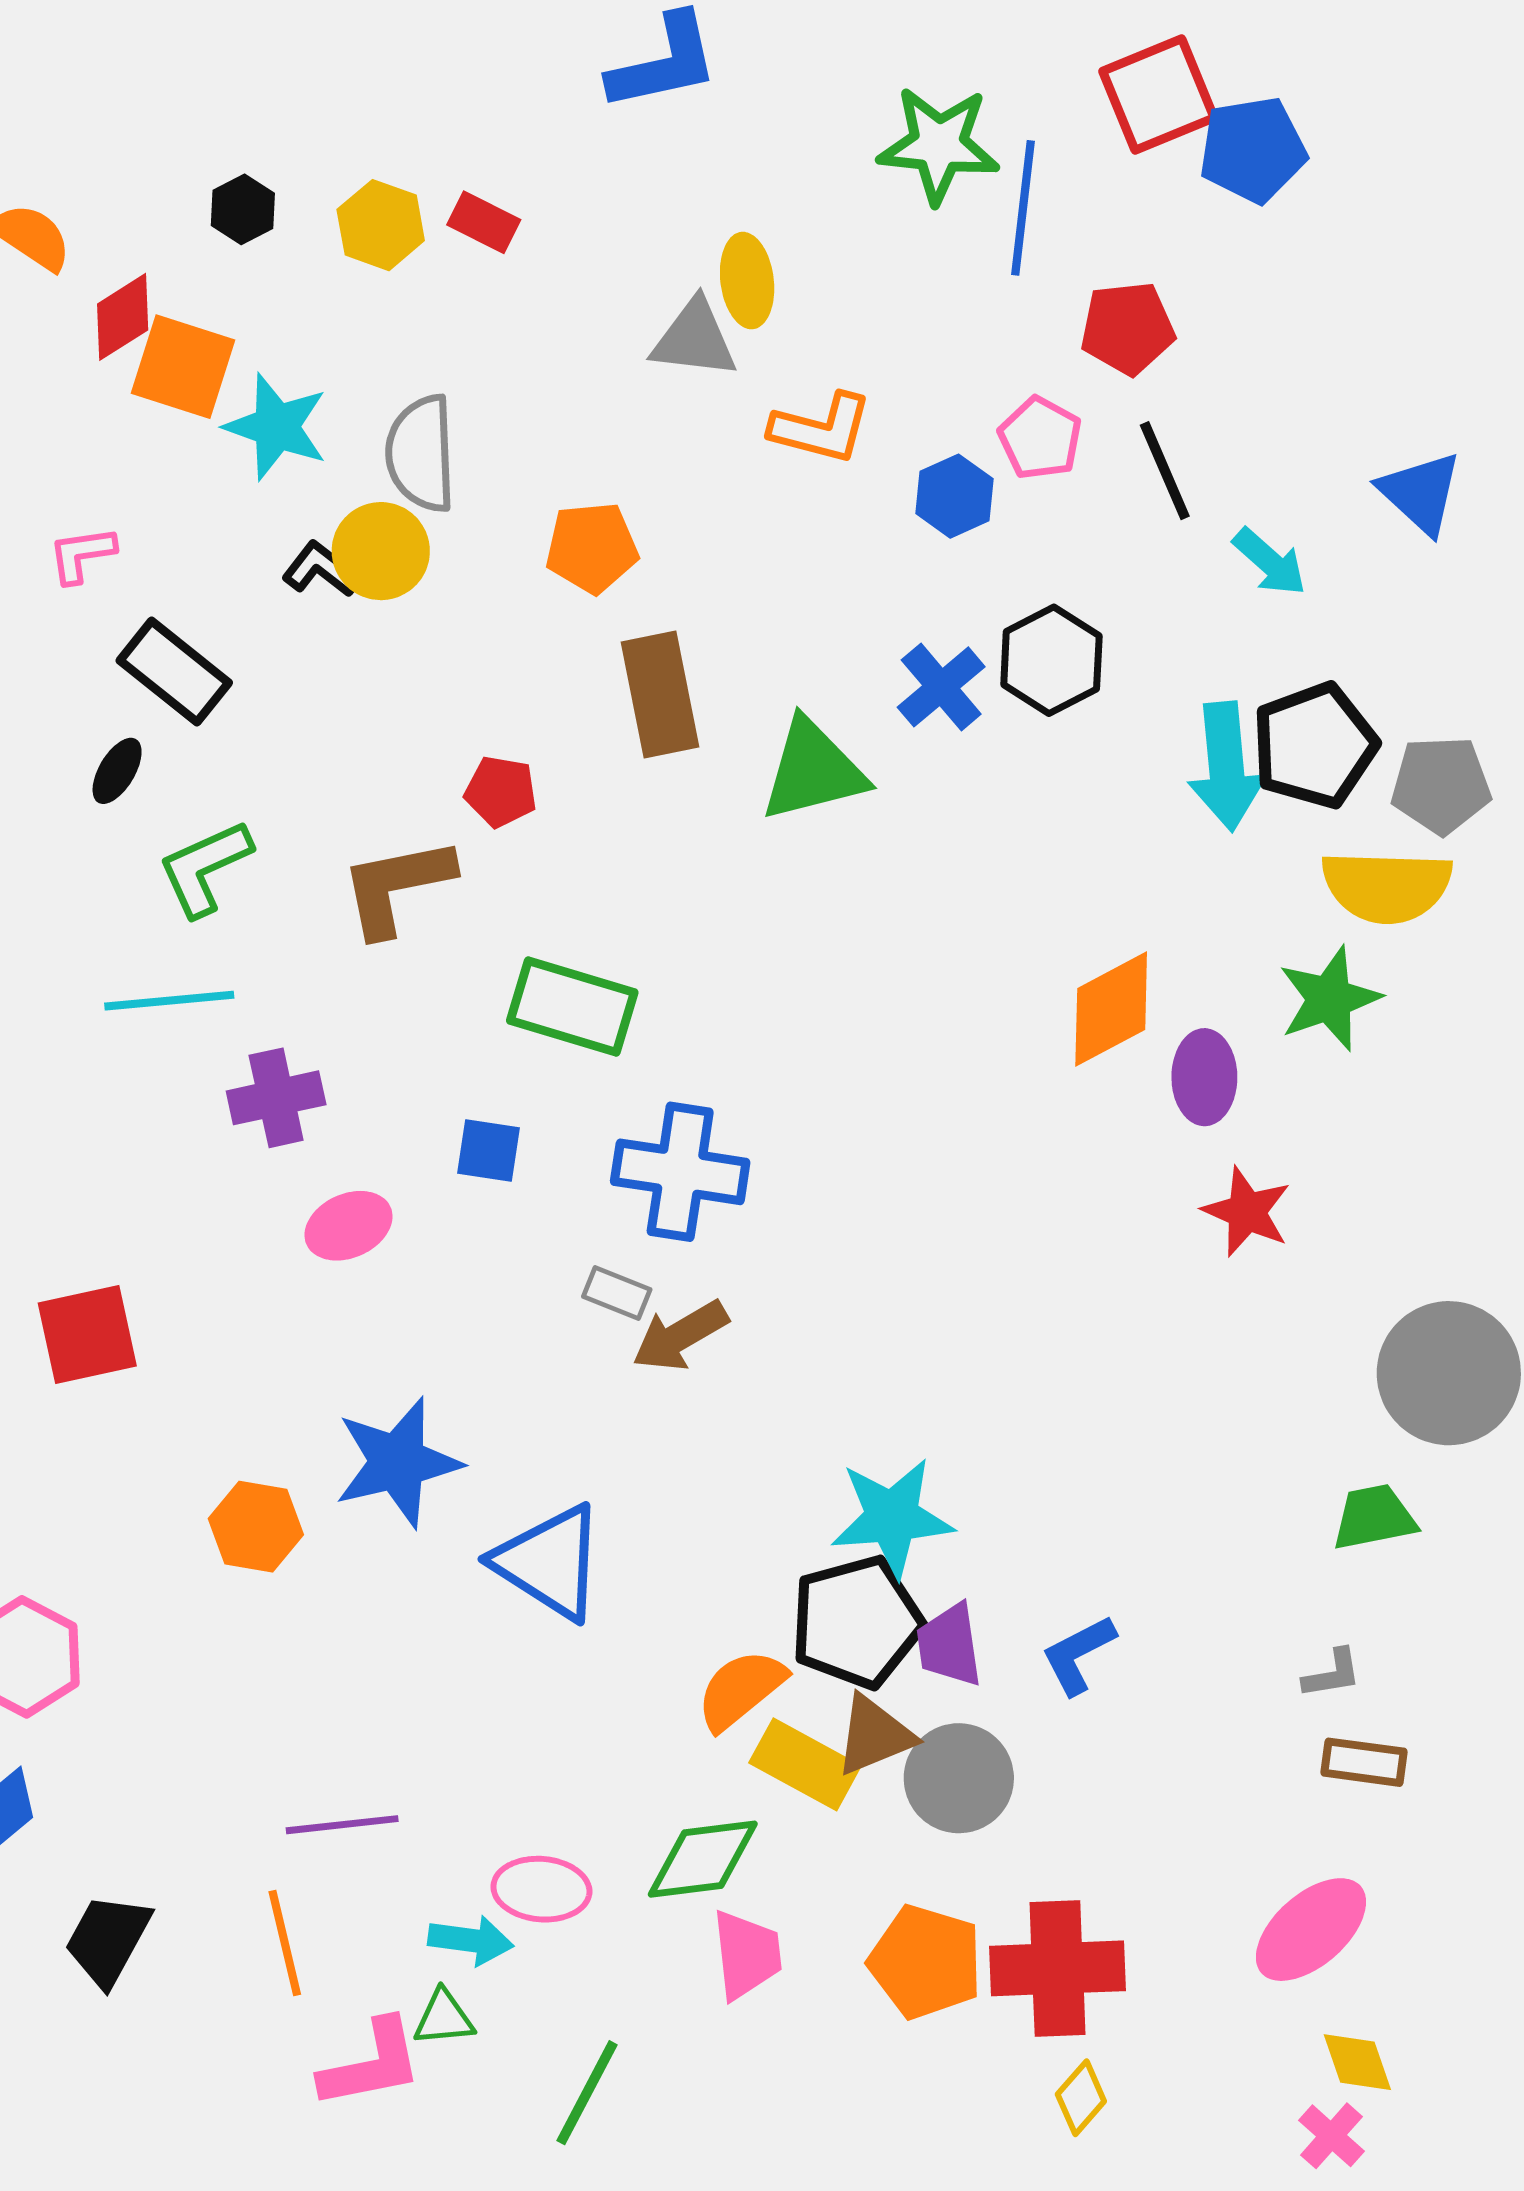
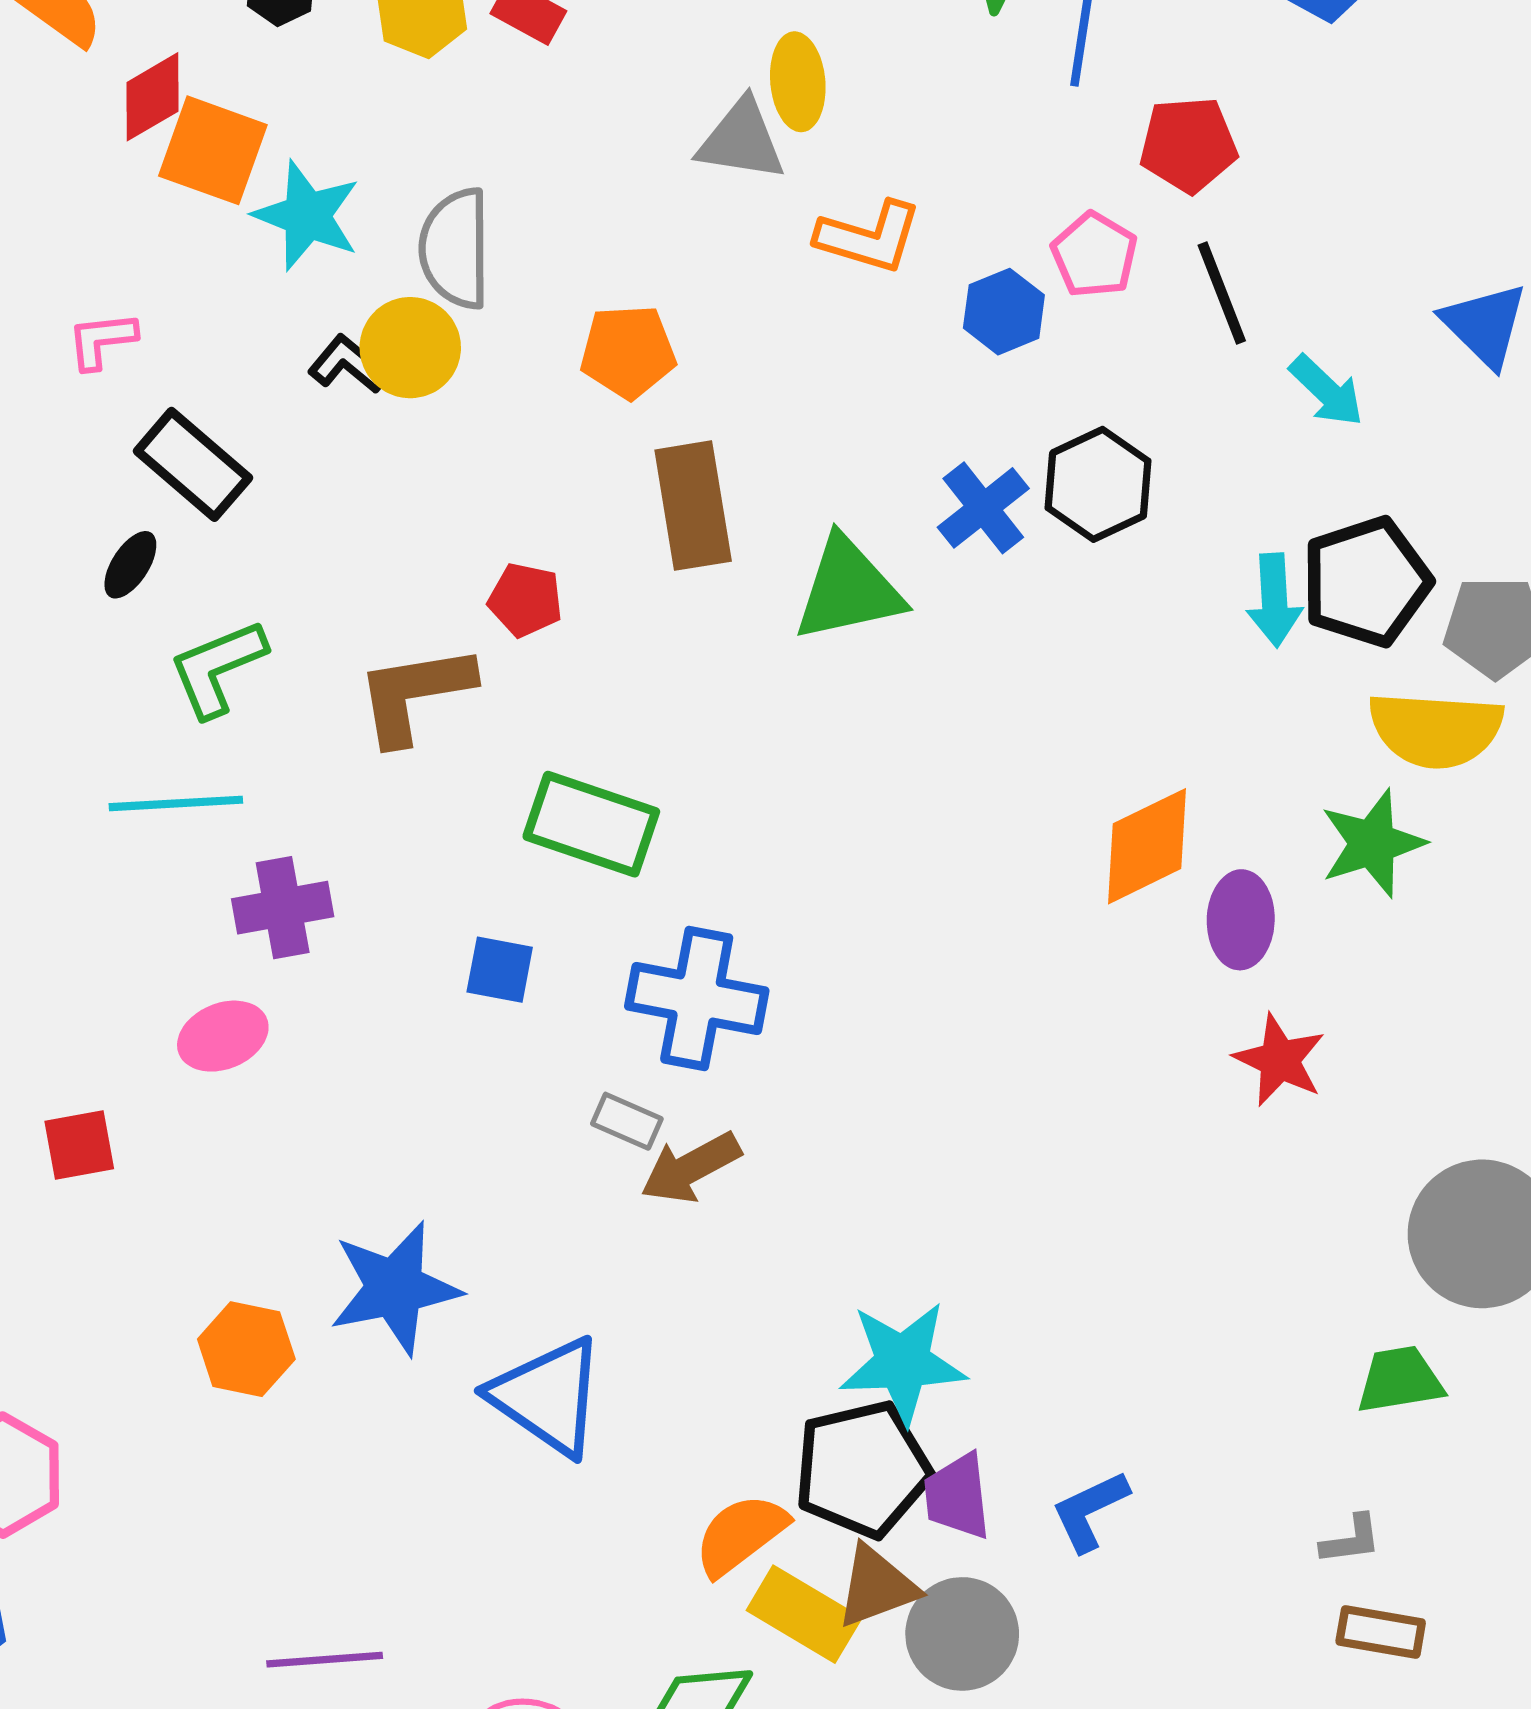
cyan arrow: (1226, 766) -> (1274, 600), size x0.7
pink ellipse: (349, 1226) -> (223, 1036), moved
red square: (87, 1335) -> (79, 1145), size x0.7

